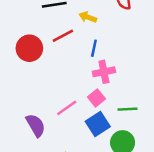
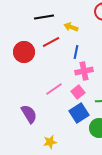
pink line: (67, 108) -> (54, 89), moved

